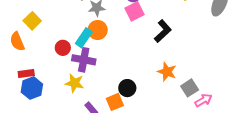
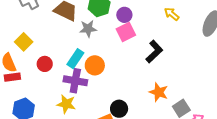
orange circle: (98, 30) -> (95, 65), moved
red circle: (63, 48) -> (45, 64), moved
red rectangle: (26, 73) -> (12, 77), moved

